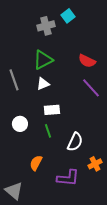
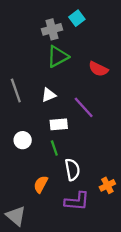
green triangle: (43, 60) -> (58, 57), moved
purple line: (91, 88) -> (84, 107), moved
white semicircle: (75, 142) -> (72, 170), moved, turned -36

